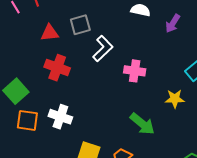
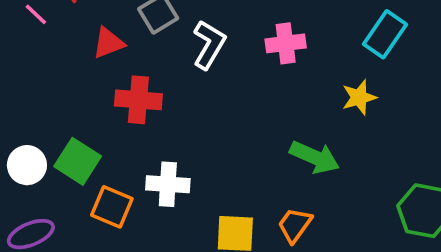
pink cross: (135, 71) -> (286, 43), moved
orange square: (27, 120) -> (112, 207), turned 30

